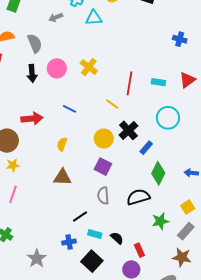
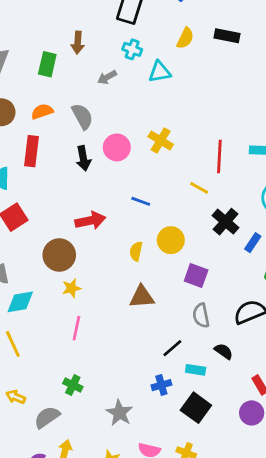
yellow circle: (104, 138) -> (171, 240), moved
black semicircle: (117, 238) -> (224, 351), moved

